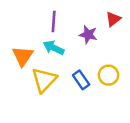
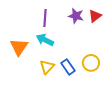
purple star: (88, 35) -> (76, 16), moved
yellow triangle: (44, 80) -> (47, 67), moved, size x0.7

